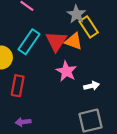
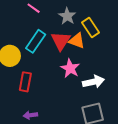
gray star: (76, 14) -> (67, 16), moved
white arrow: (92, 86) -> (93, 82), size x1.5

